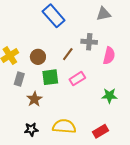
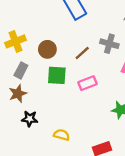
brown star: (34, 99) -> (18, 94), moved
yellow semicircle: (64, 126) -> (62, 135), size x0.6
black star: (31, 129) -> (30, 119), moved

